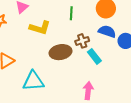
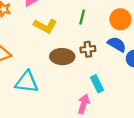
cyan rectangle: (94, 56) -> (97, 84), moved

